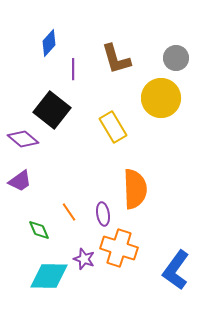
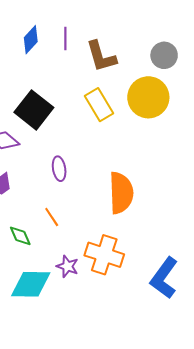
purple line: (73, 69) -> (65, 39), moved
yellow rectangle: (113, 127) -> (99, 105), moved
purple ellipse: (103, 214) -> (59, 169), moved

